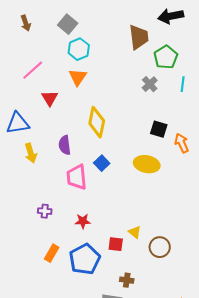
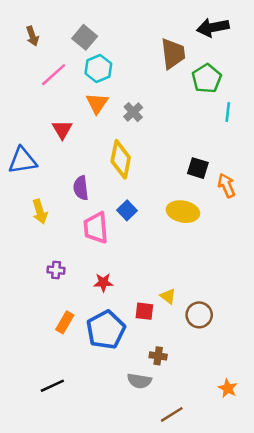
pink line: (33, 70) -> (54, 75), moved
gray cross: (150, 84) -> (133, 112), moved
yellow arrow: (31, 153) -> (40, 212), moved

